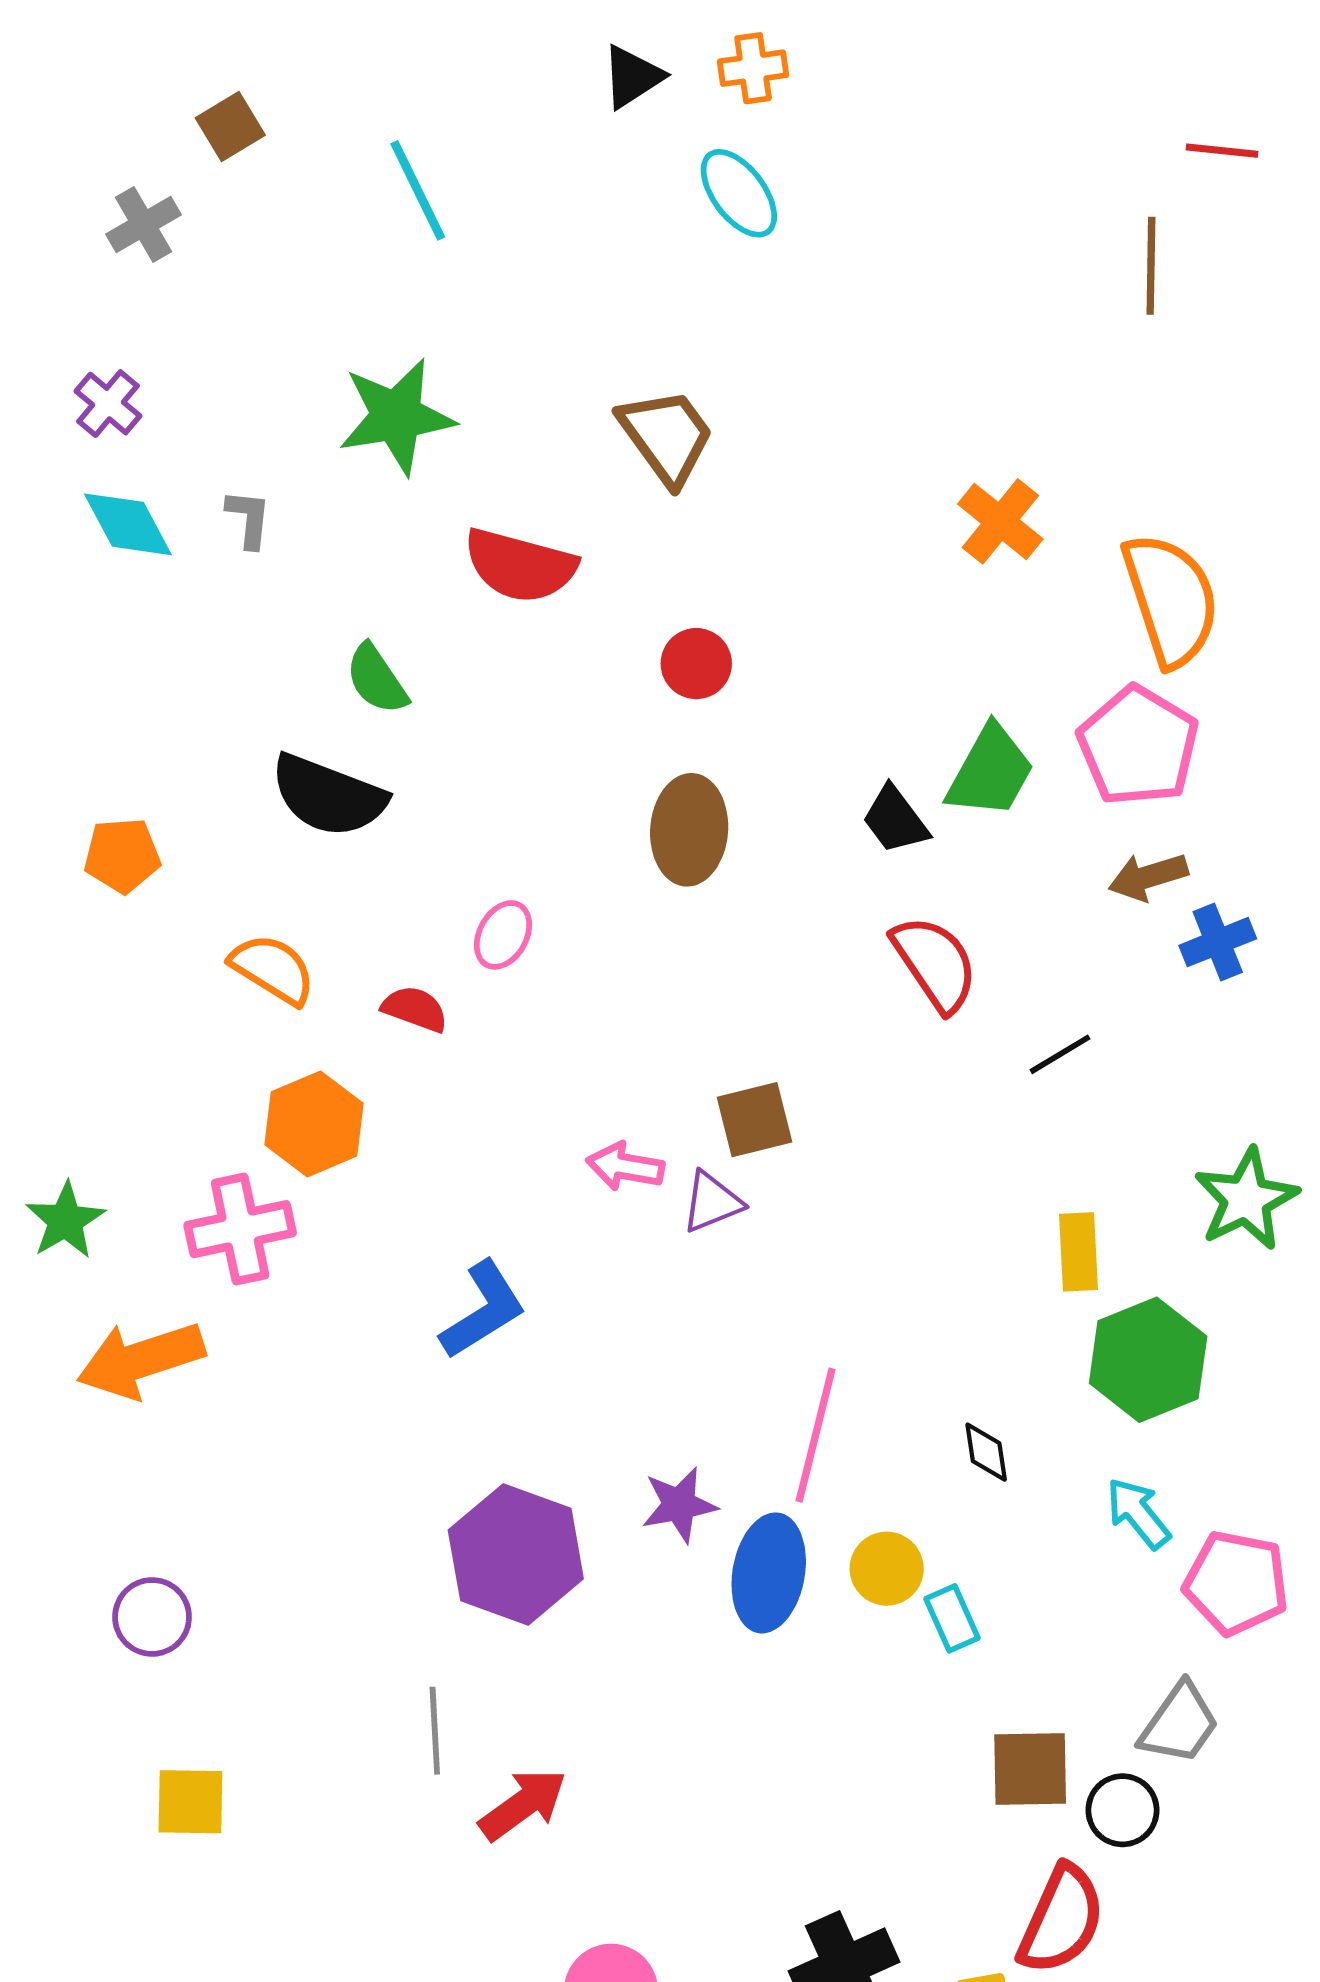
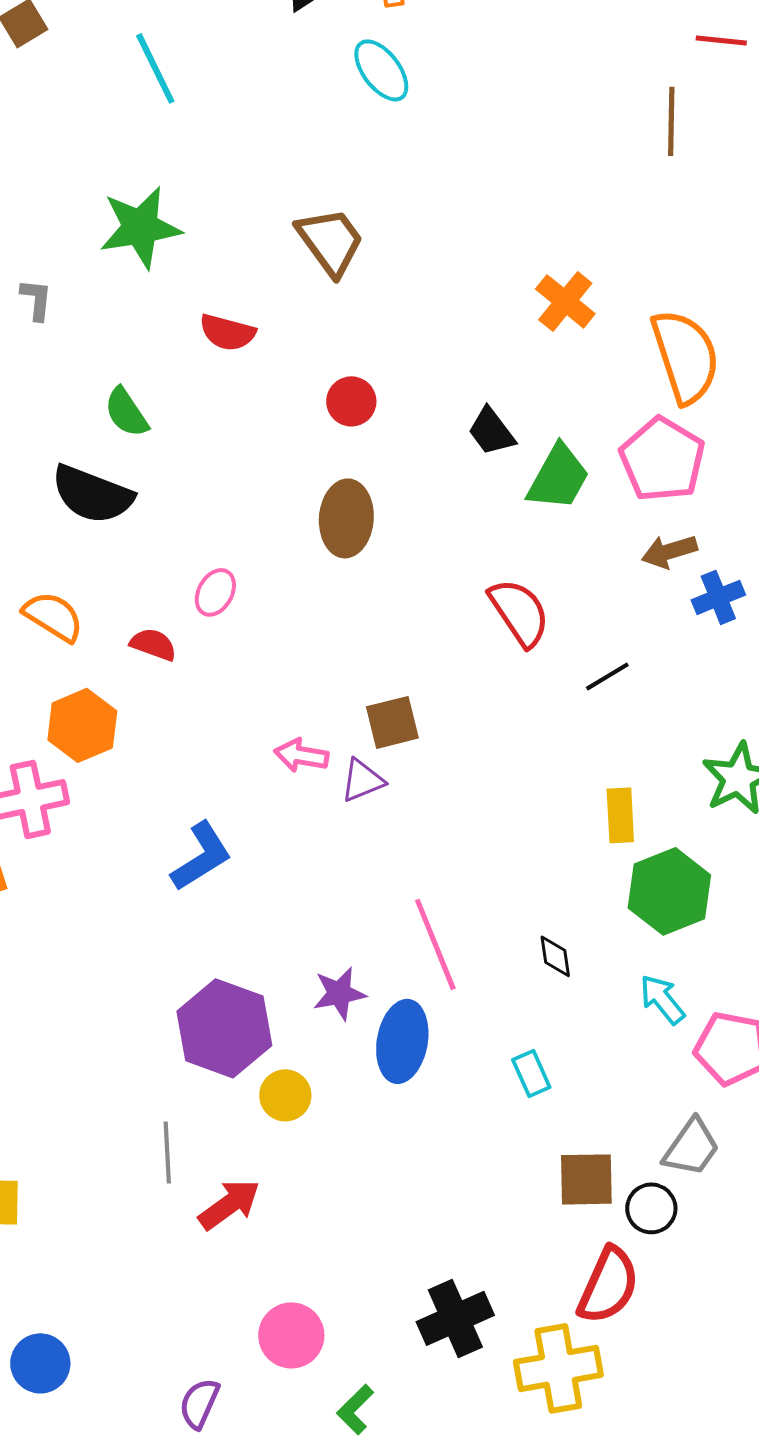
red semicircle: (520, 566) -> (227, 332), size x0.7
black trapezoid: (895, 820) -> (491, 431), moved
pink line: (816, 1435) -> (435, 944), turned -36
yellow circle: (887, 1569) -> (285, 1095), moved

